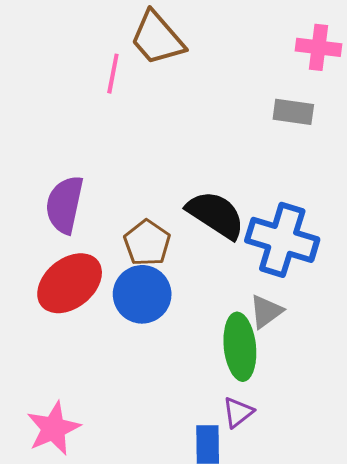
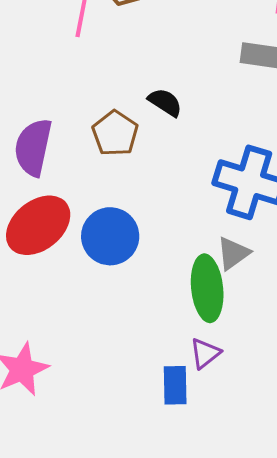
black semicircle: (216, 215) -> (165, 102), moved, size x0.6
brown pentagon: (147, 243) -> (115, 133), moved

